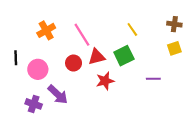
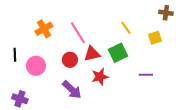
brown cross: (174, 24) -> (166, 13), moved
yellow square: (174, 48) -> (155, 38), moved
purple arrow: (58, 95) -> (72, 90), moved
purple cross: (34, 104) -> (20, 99), moved

